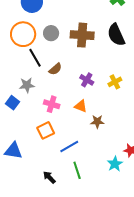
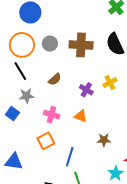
black line: (35, 58) -> (20, 71), moved
yellow cross: (115, 82) -> (110, 83), moved
brown star: (97, 122) -> (104, 140), moved
blue line: (69, 147) -> (70, 157), turned -42

